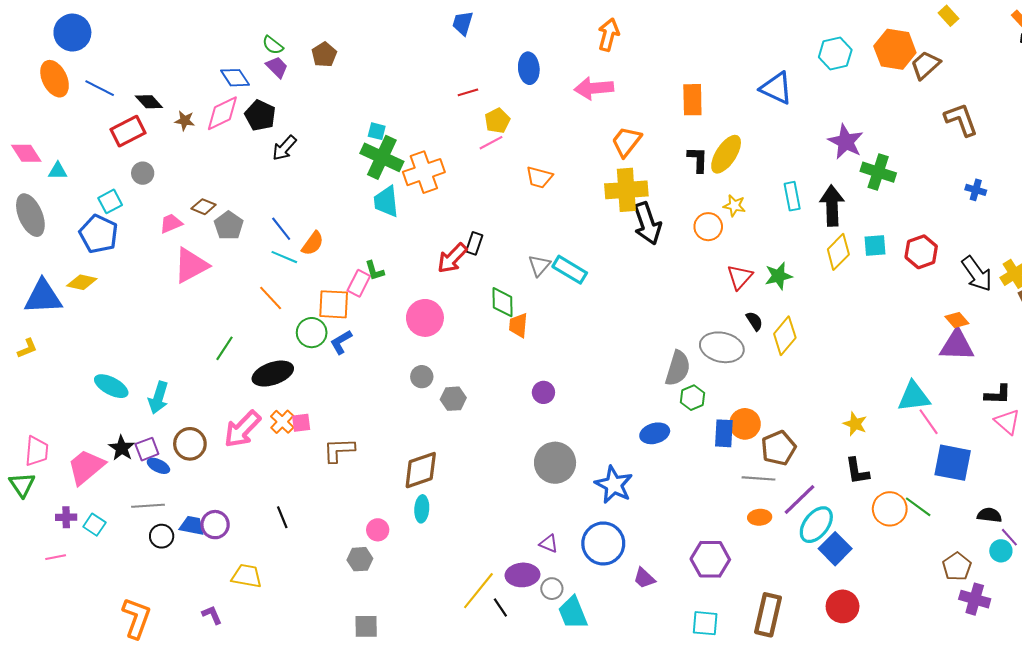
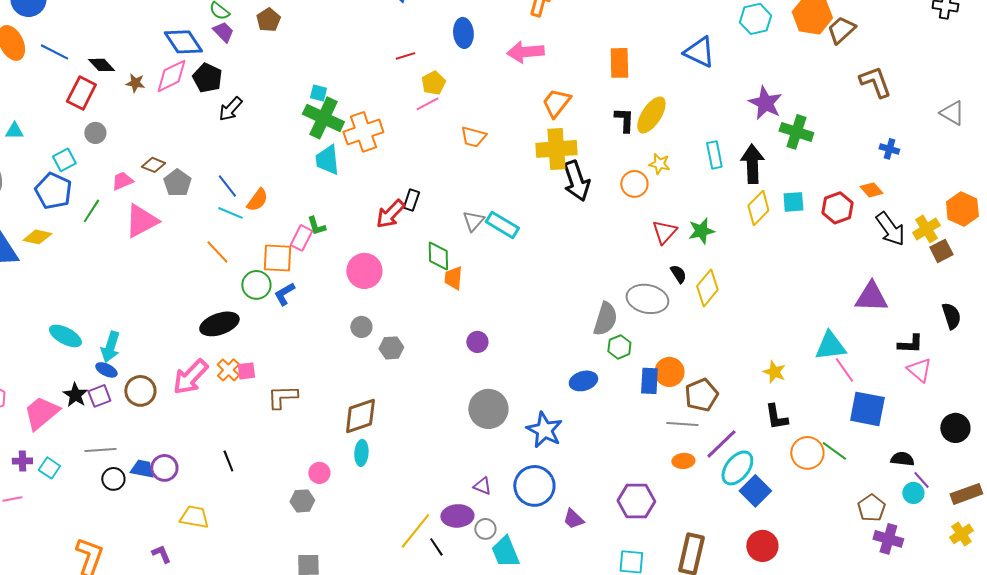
blue diamond: (235, 78) -> (183, 42), size x1.4
red rectangle: (128, 131) -> (81, 93), turned -36
orange diamond: (957, 320) -> (871, 190), moved
green line: (225, 348) -> (91, 211), moved
blue ellipse: (158, 466) -> (106, 370), moved

